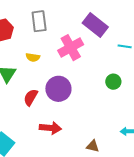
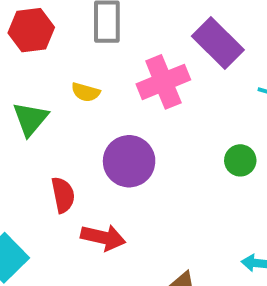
red semicircle: (31, 97) -> (63, 195), moved, turned 132

